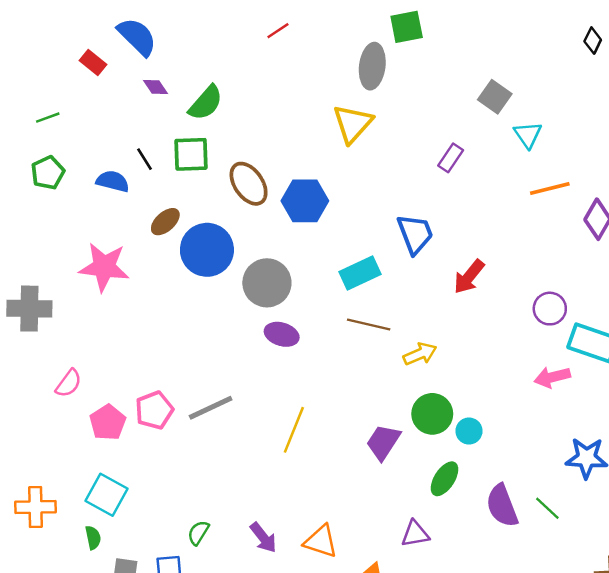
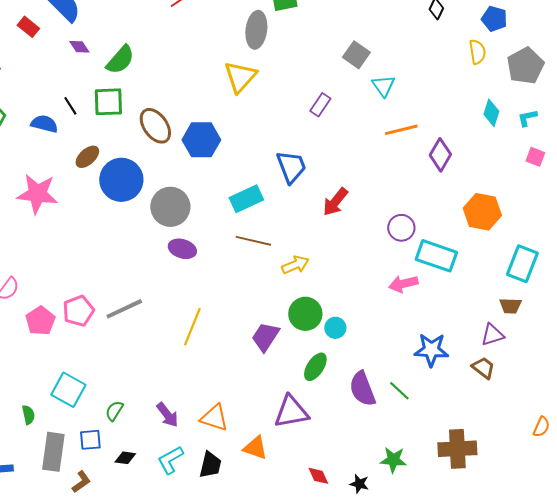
cyan square: (107, 495) -> (68, 390), moved
purple triangle: (415, 534) -> (291, 412), size x1.5

